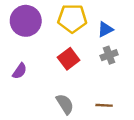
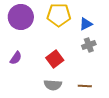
red square: (69, 59) -> (55, 59), moved
gray semicircle: (65, 104) -> (53, 85), turned 126

